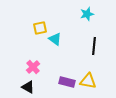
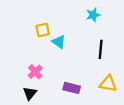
yellow triangle: (88, 81) -> (108, 84), moved
black triangle: (28, 87) -> (30, 93), turned 40

